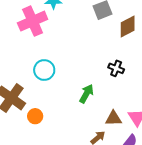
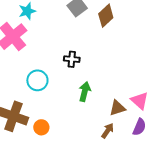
black cross: (116, 68) -> (72, 59), moved

